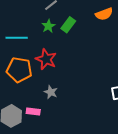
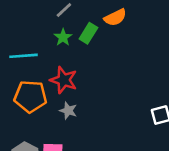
orange semicircle: (104, 14) -> (115, 17), moved
gray star: (51, 92) -> (68, 111), moved

